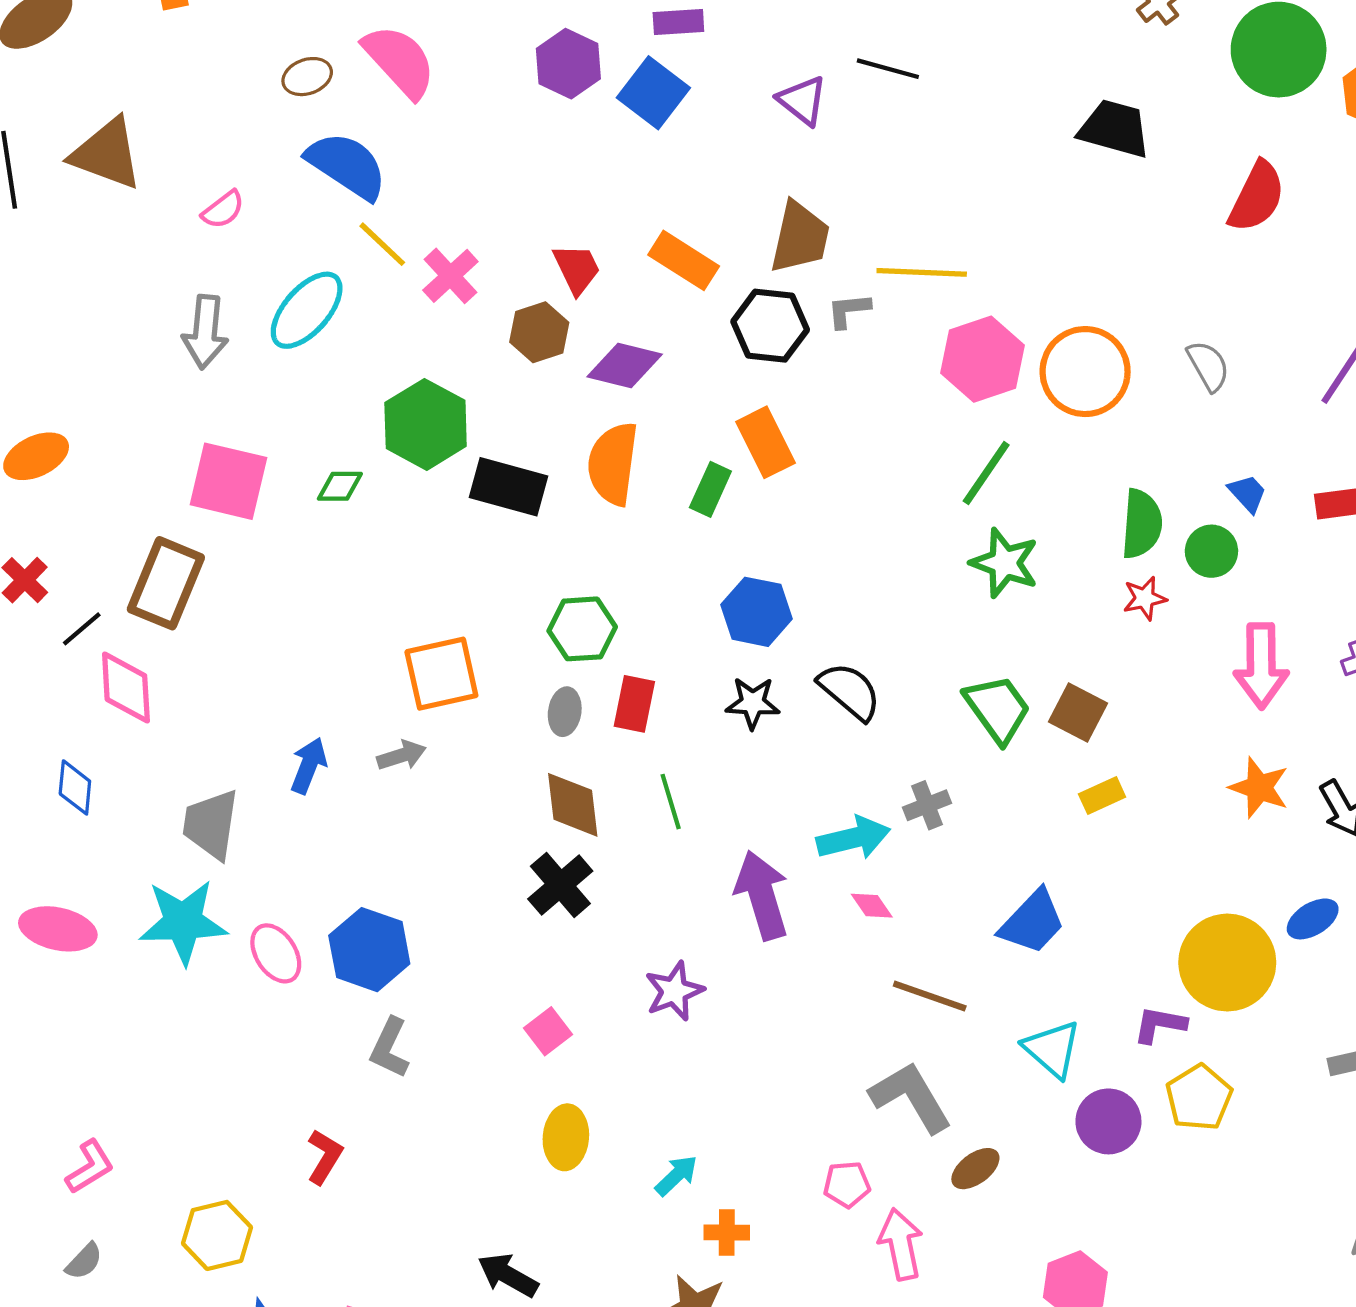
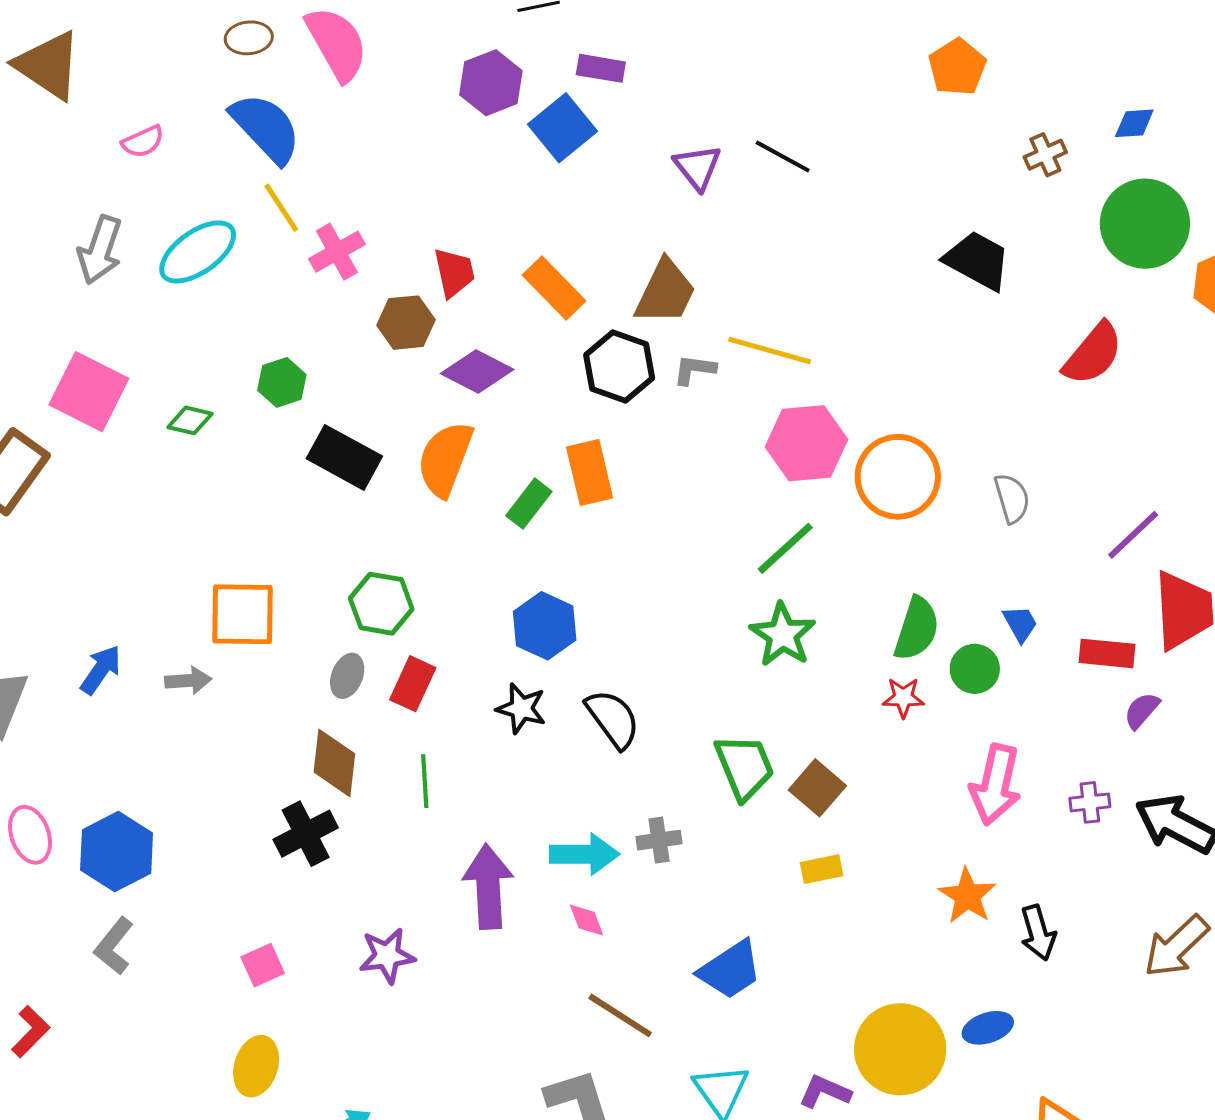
green hexagon: (426, 424) -> (282, 382), size x0.6

